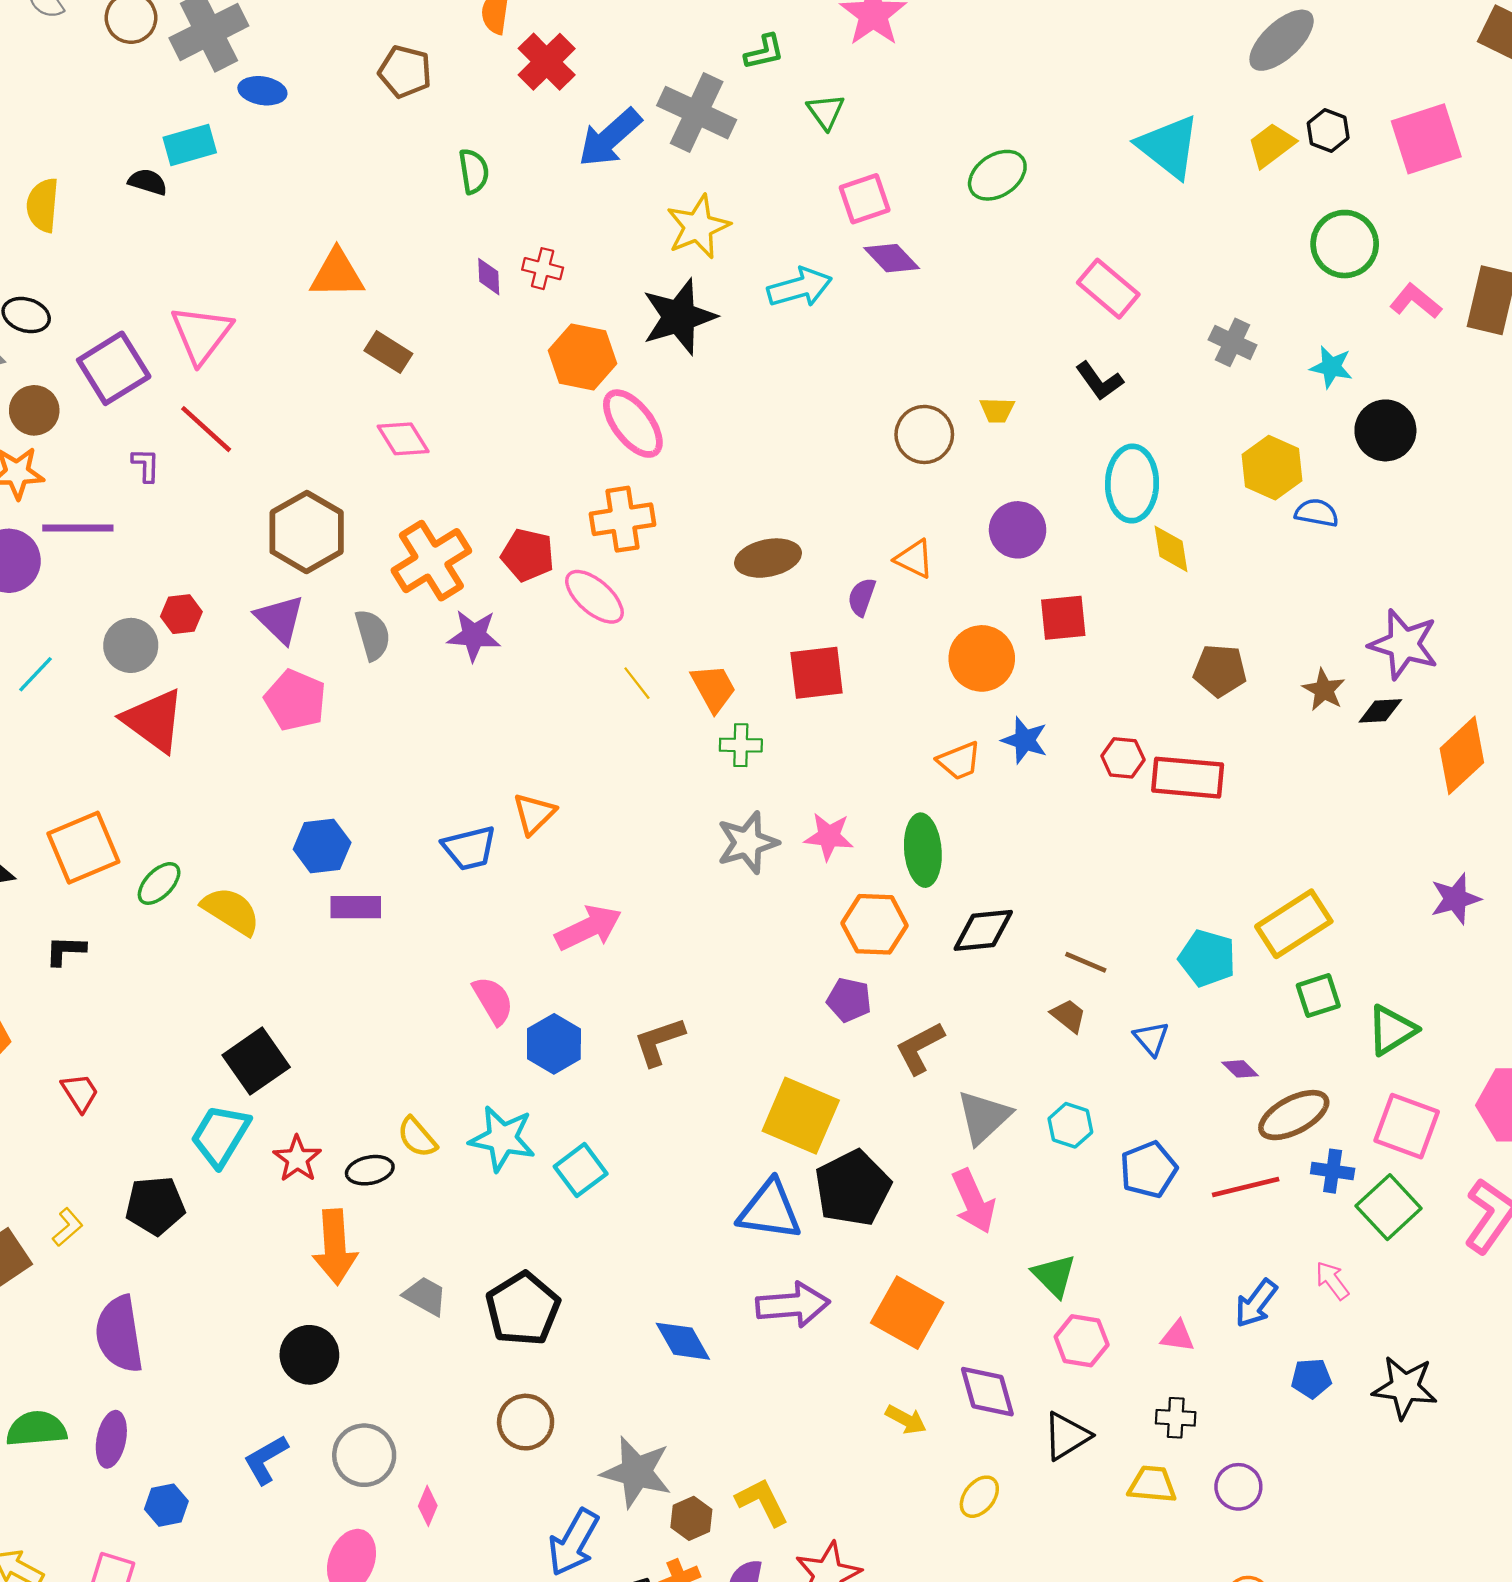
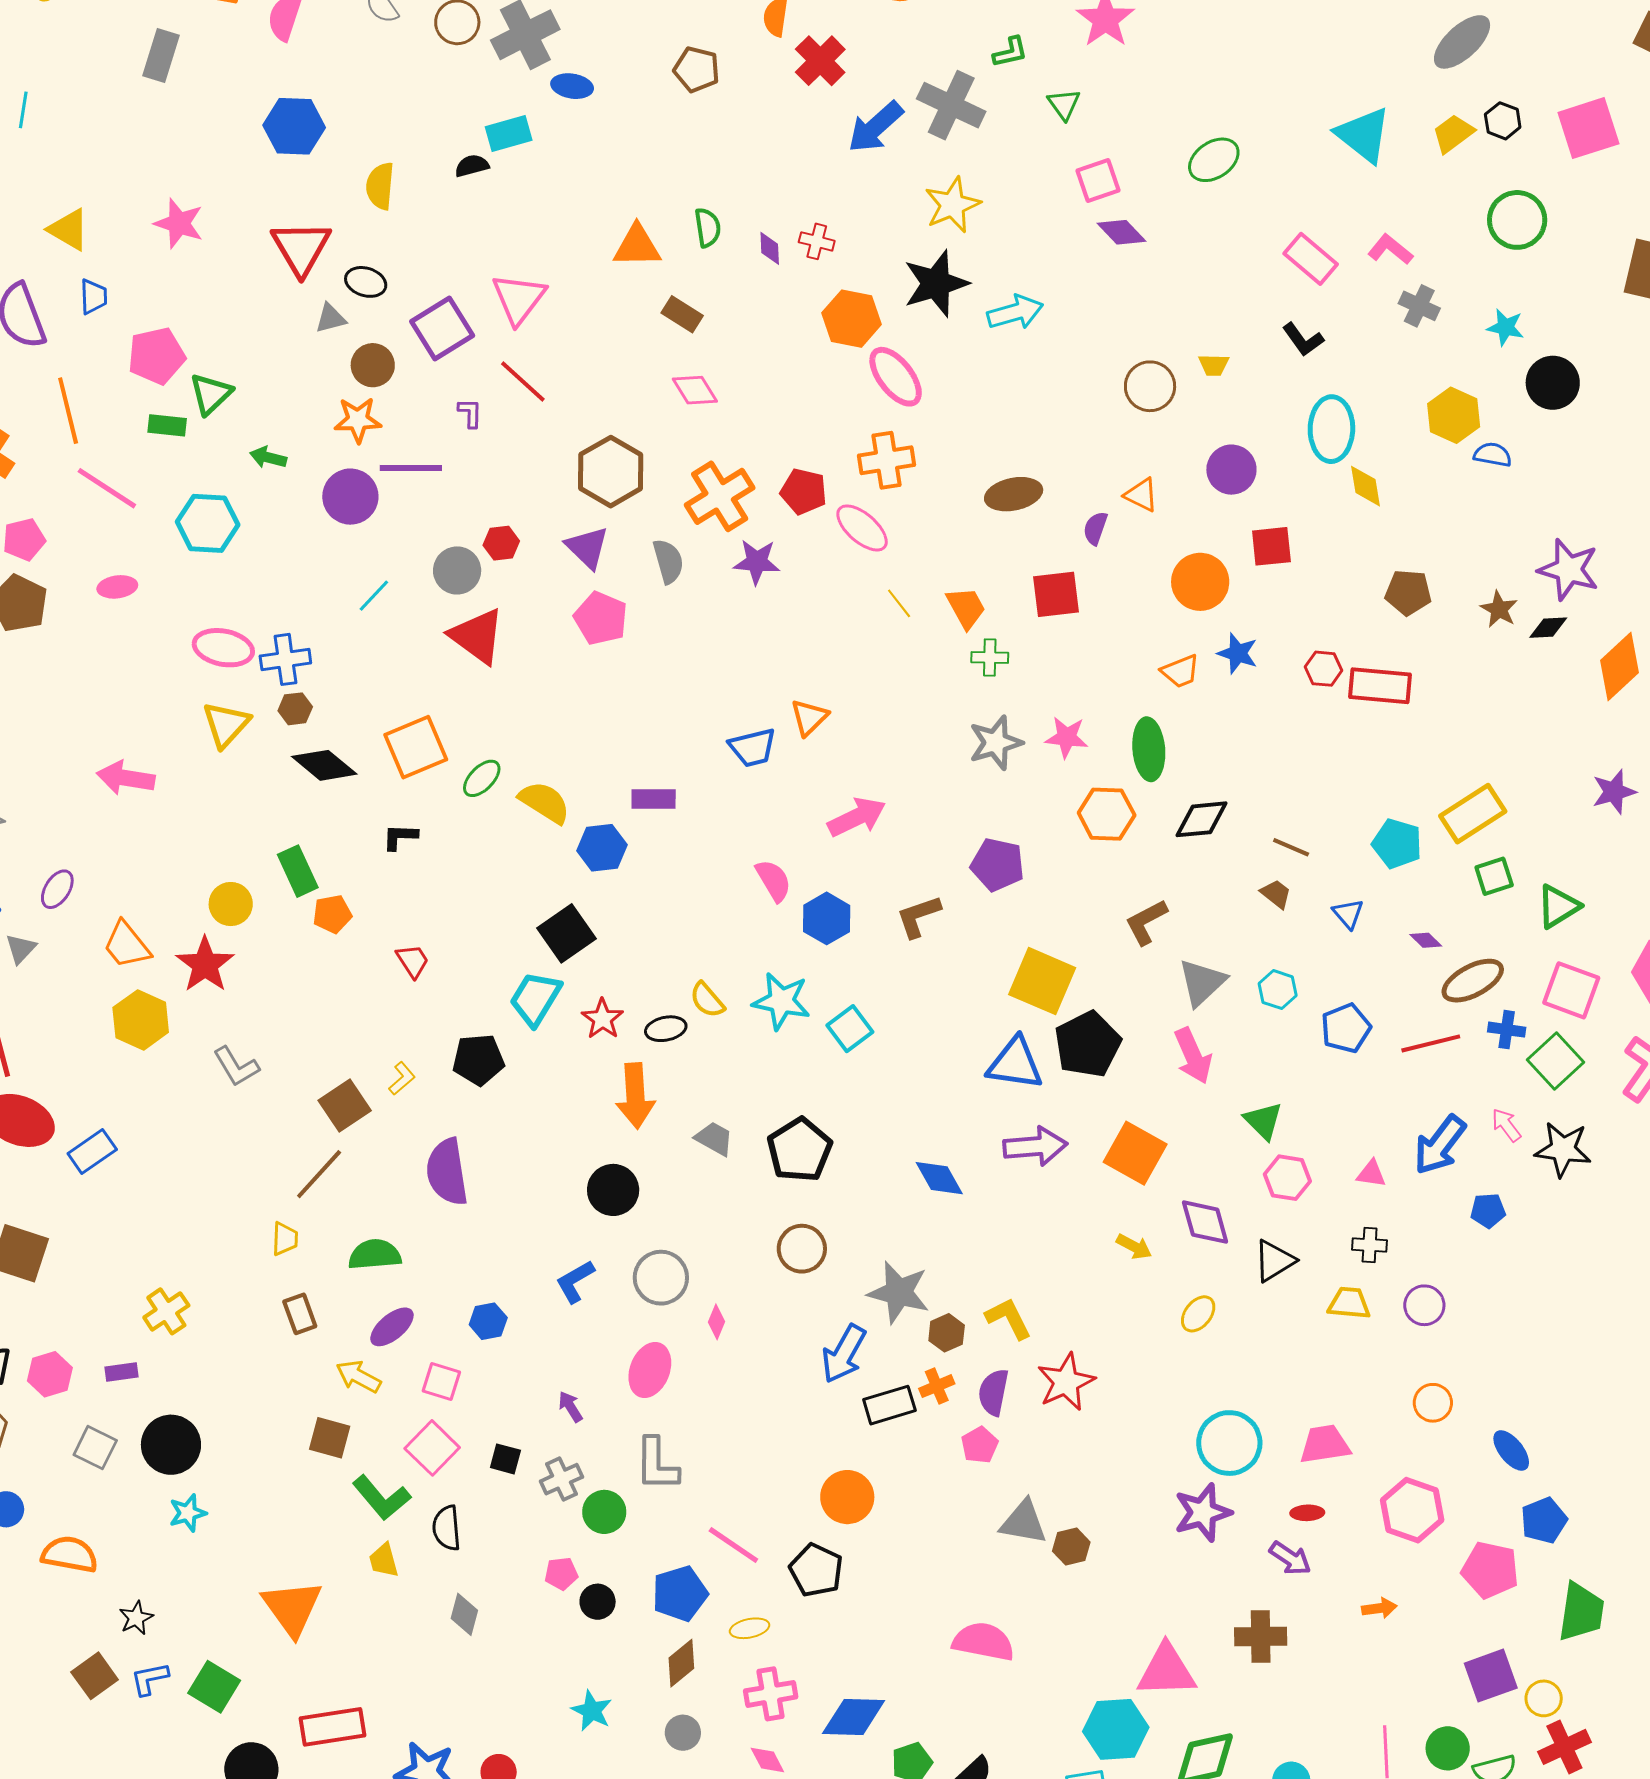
green semicircle: (474, 171) -> (708, 228), moved
black semicircle: (148, 182) -> (472, 166), turned -32
cyan arrow: (800, 287) -> (1015, 312), moved
pink L-shape: (1416, 301) -> (1390, 249), moved
blue hexagon: (322, 846) -> (602, 848), moved
purple pentagon: (849, 1000) -> (997, 865), moved, size x1.4
blue arrow: (1256, 1303) -> (1440, 1145), size x1.4
black star: (1405, 1387) -> (1563, 1149), moved
purple ellipse: (111, 1439) -> (392, 1327), moved, turned 39

